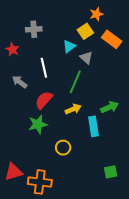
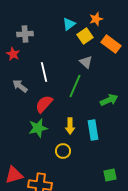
gray cross: (34, 29) -> (25, 34), moved
cyan triangle: (69, 46) -> (69, 24), moved
green arrow: (110, 107) -> (109, 100), moved
yellow arrow: (73, 109) -> (70, 126), moved, turned 112

